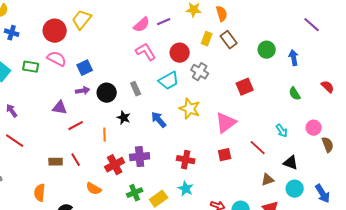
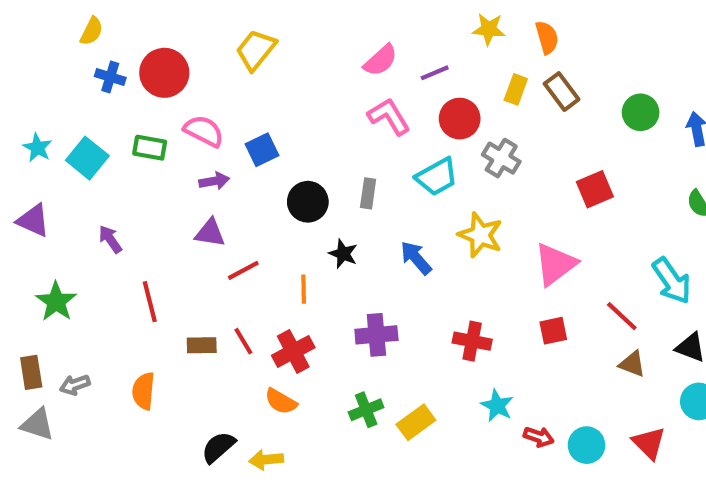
purple line: (164, 22) -> (435, 73), moved
red circle: (55, 31) -> (164, 73), moved
gray rectangle: (136, 89) -> (368, 193), turned 32
purple arrow: (83, 91) -> (214, 181), moved
cyan arrow: (282, 131) -> (672, 281), size x1.6
red line: (15, 141) -> (150, 302), moved, turned 42
red cross: (115, 165) -> (293, 351), moved
brown triangle: (268, 180) -> (632, 364), moved, turned 40
cyan star: (186, 189) -> (497, 406), moved
orange semicircle: (40, 193) -> (144, 391), moved

